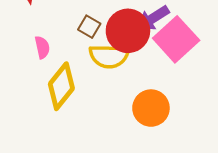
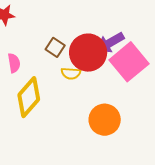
yellow semicircle: (109, 56) -> (71, 73), size x0.6

